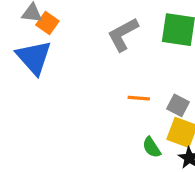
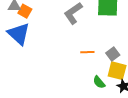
gray square: (178, 105) -> (113, 54), turned 32

